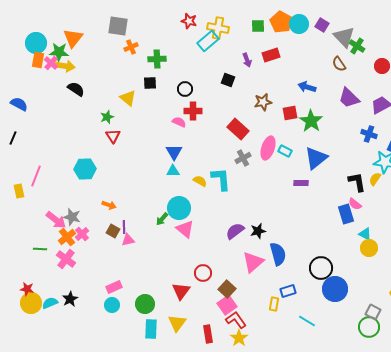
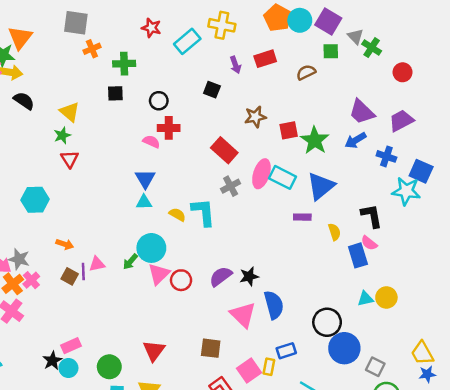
red star: (189, 21) -> (151, 28), moved
purple square: (322, 25) -> (328, 22), size x1.5
green square: (258, 26) -> (331, 51), moved
yellow cross: (218, 28) -> (222, 25), moved
gray triangle: (344, 37) -> (355, 36), size x0.6
brown semicircle: (339, 64) -> (306, 72), moved, turned 98
blue arrow: (307, 87) -> (355, 140), moved, turned -48
yellow triangle: (128, 98) -> (70, 112), moved
cyan rectangle: (285, 151) -> (282, 177), size x1.5
yellow semicircle: (375, 179) -> (334, 232), moved, turned 128
pink triangle: (185, 229) -> (159, 274), turned 36
cyan triangle: (365, 234) -> (365, 299), moved, turned -40
pink triangle: (128, 240) -> (97, 264), moved
pink triangle: (253, 262) -> (243, 315), turned -35
red circle: (203, 273) -> (181, 280), moved
brown square: (227, 289) -> (211, 348), turned -36
black star: (70, 299) -> (52, 361), moved
pink square: (227, 305) -> (249, 370), moved
gray square: (373, 312) -> (375, 367), moved

